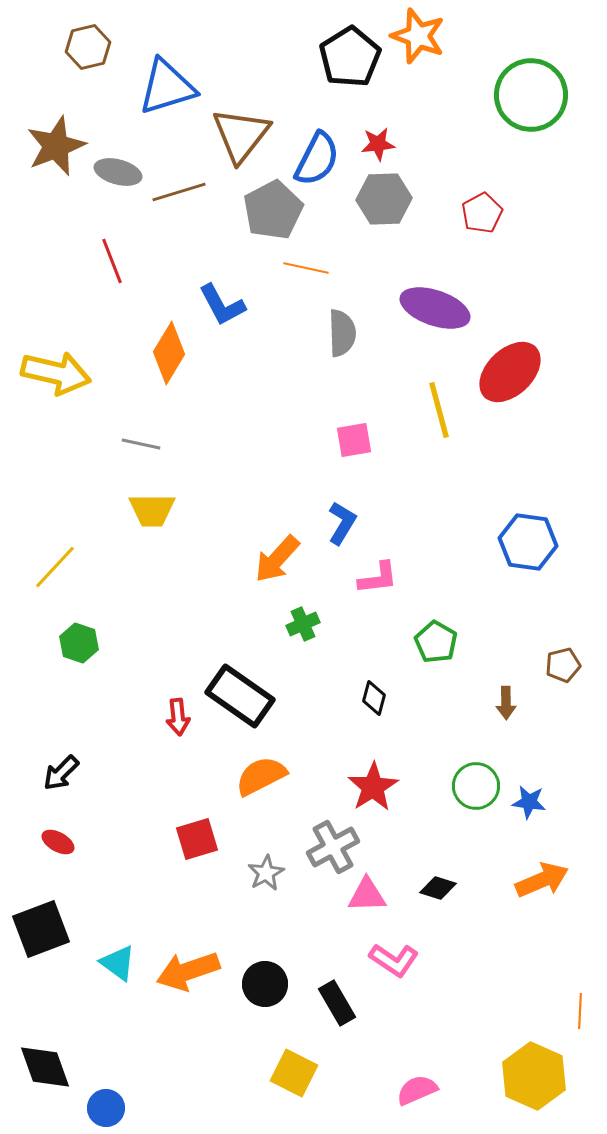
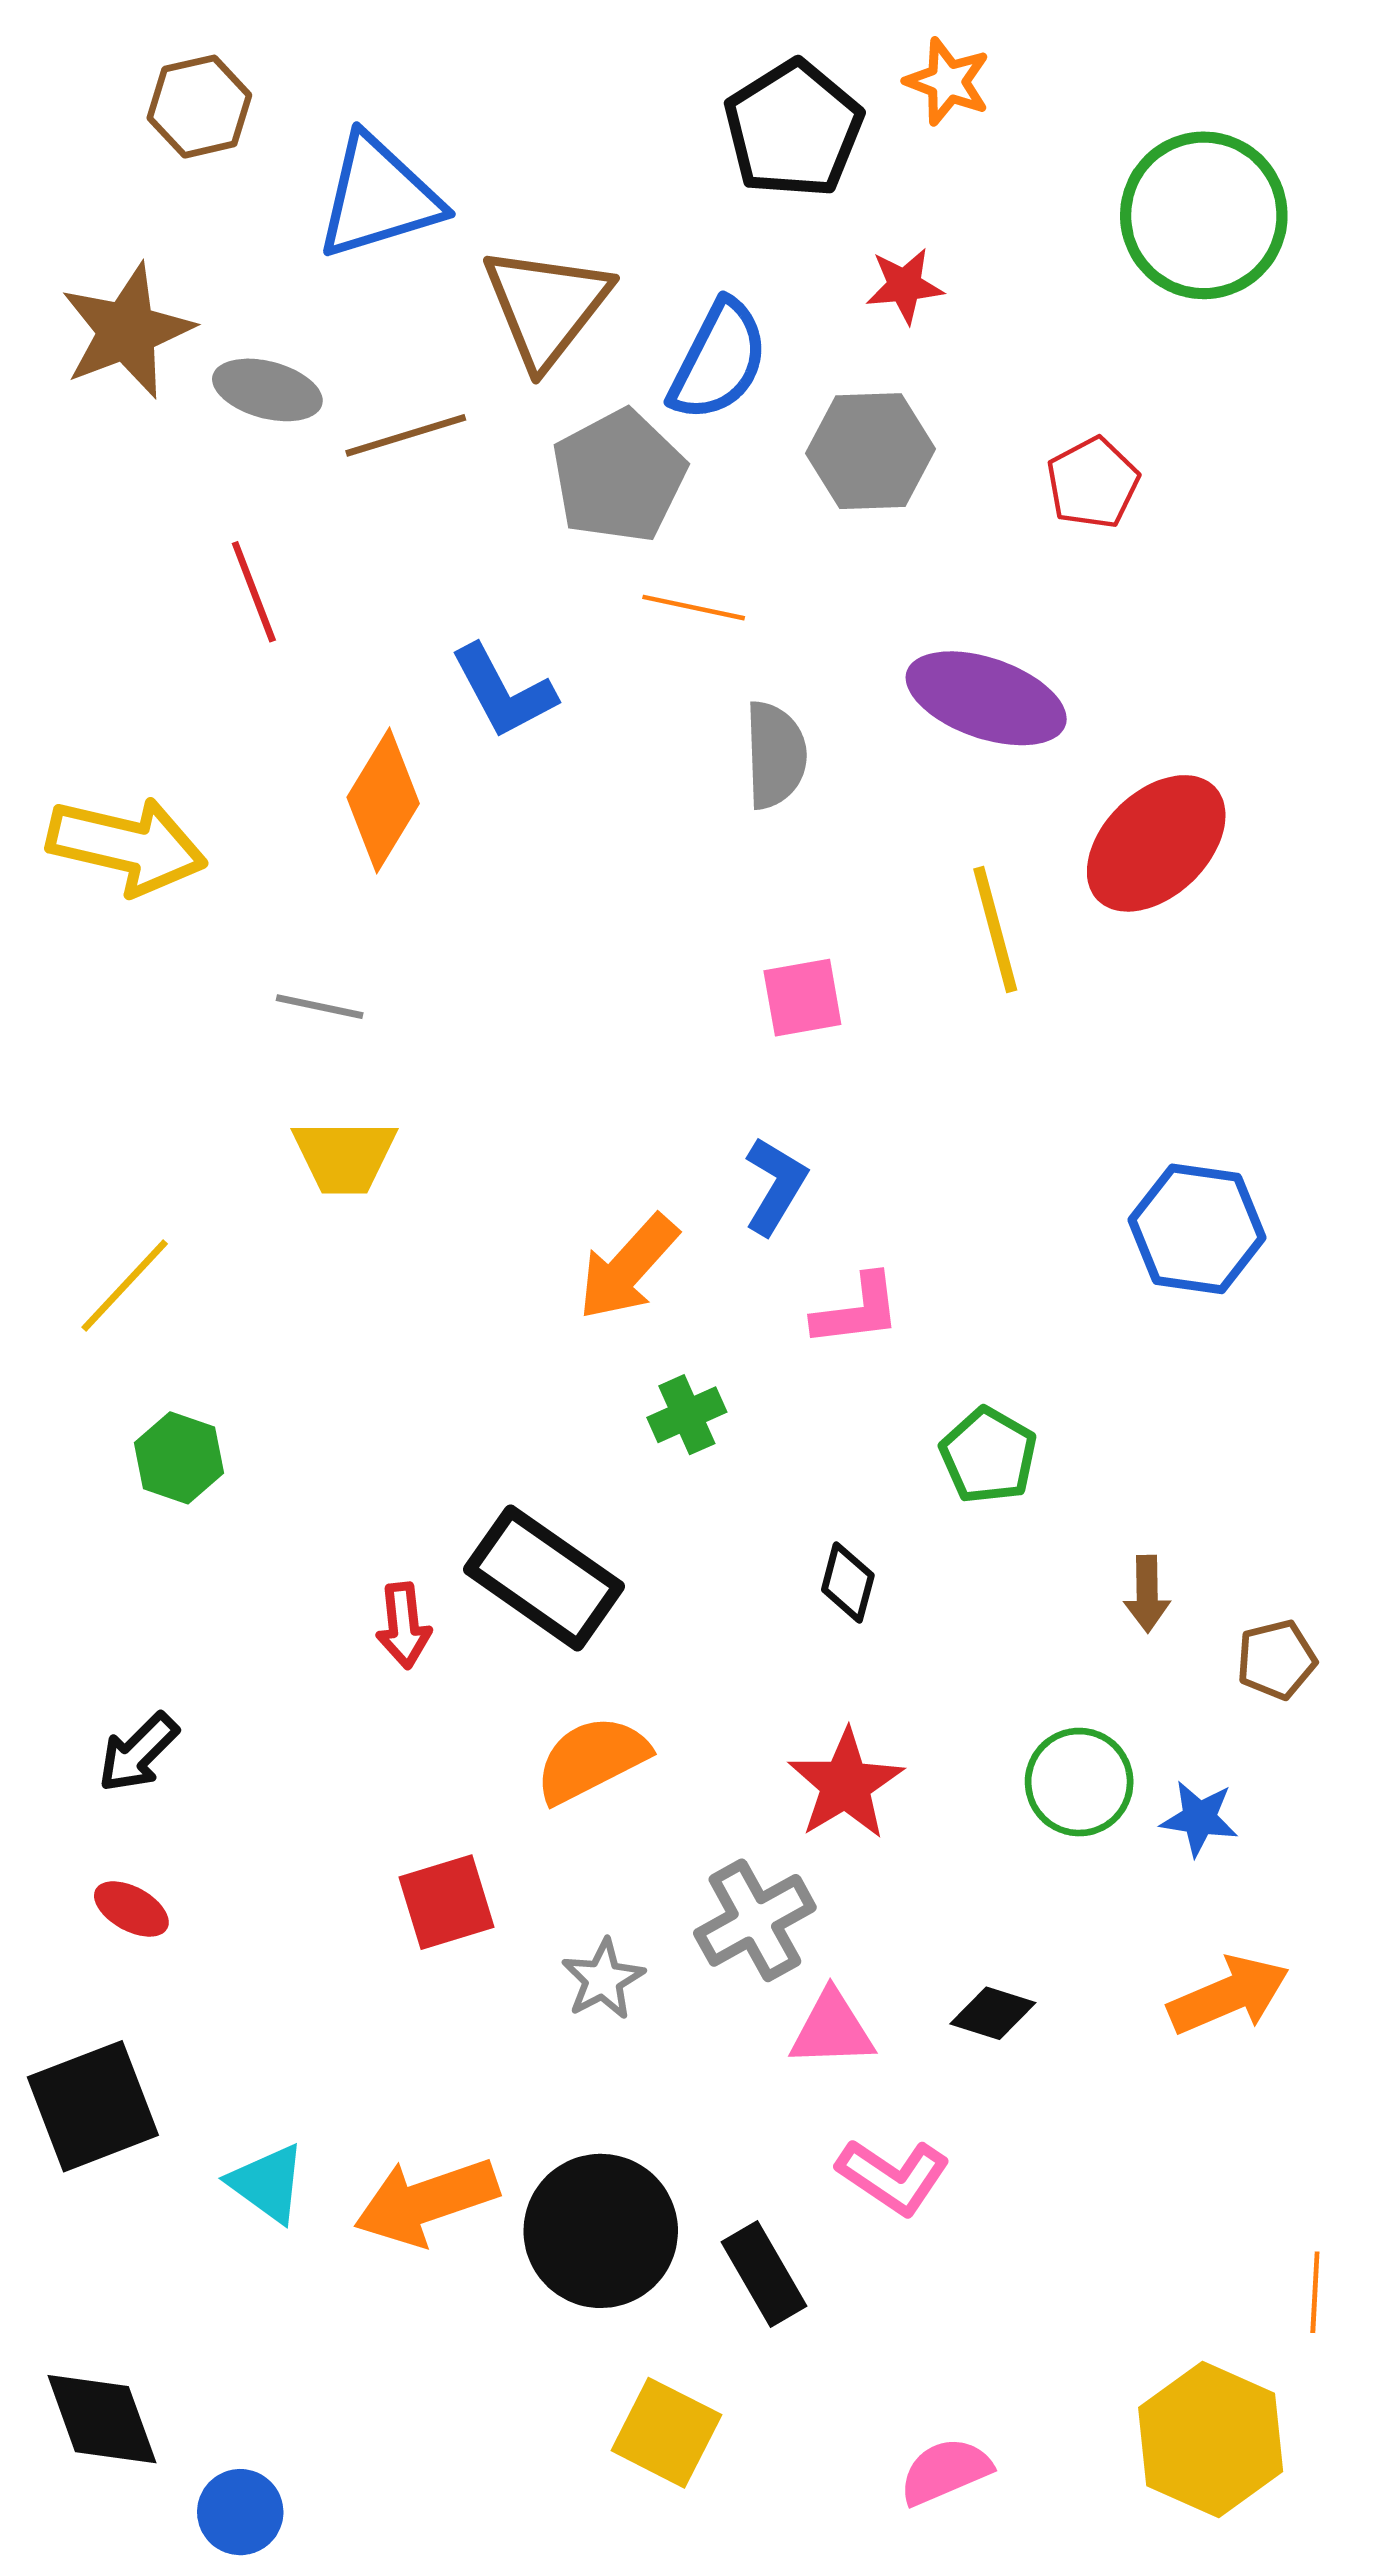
orange star: (418, 36) -> (948, 82), size x0.7
red star: (378, 144) -> (905, 286), moved
brown pentagon: (563, 665) -> (1276, 1660), moved
black circle: (265, 984) -> (601, 2231), size x1.5

